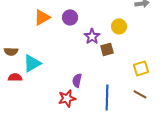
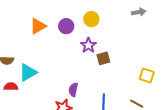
yellow circle: (119, 26) -> (91, 19), moved
yellow square: (141, 68) -> (147, 76), moved, turned 35

